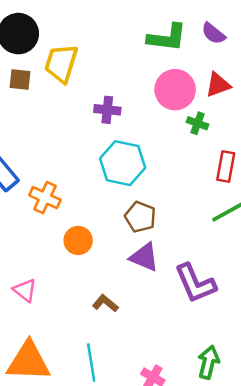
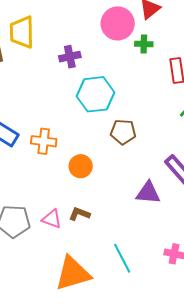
purple triangle: (144, 257) -> (148, 193), moved
brown L-shape: (105, 303) -> (79, 214), moved

